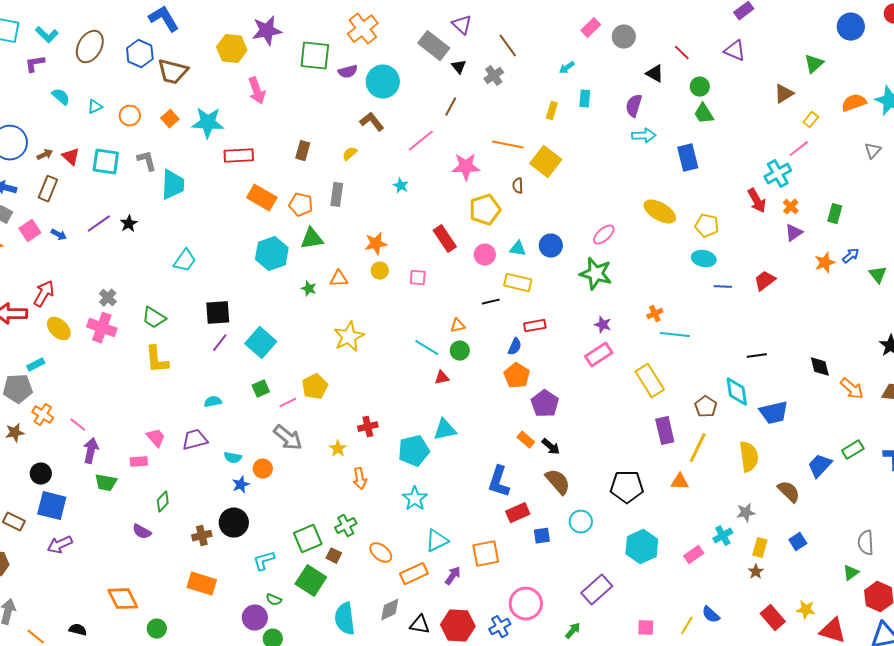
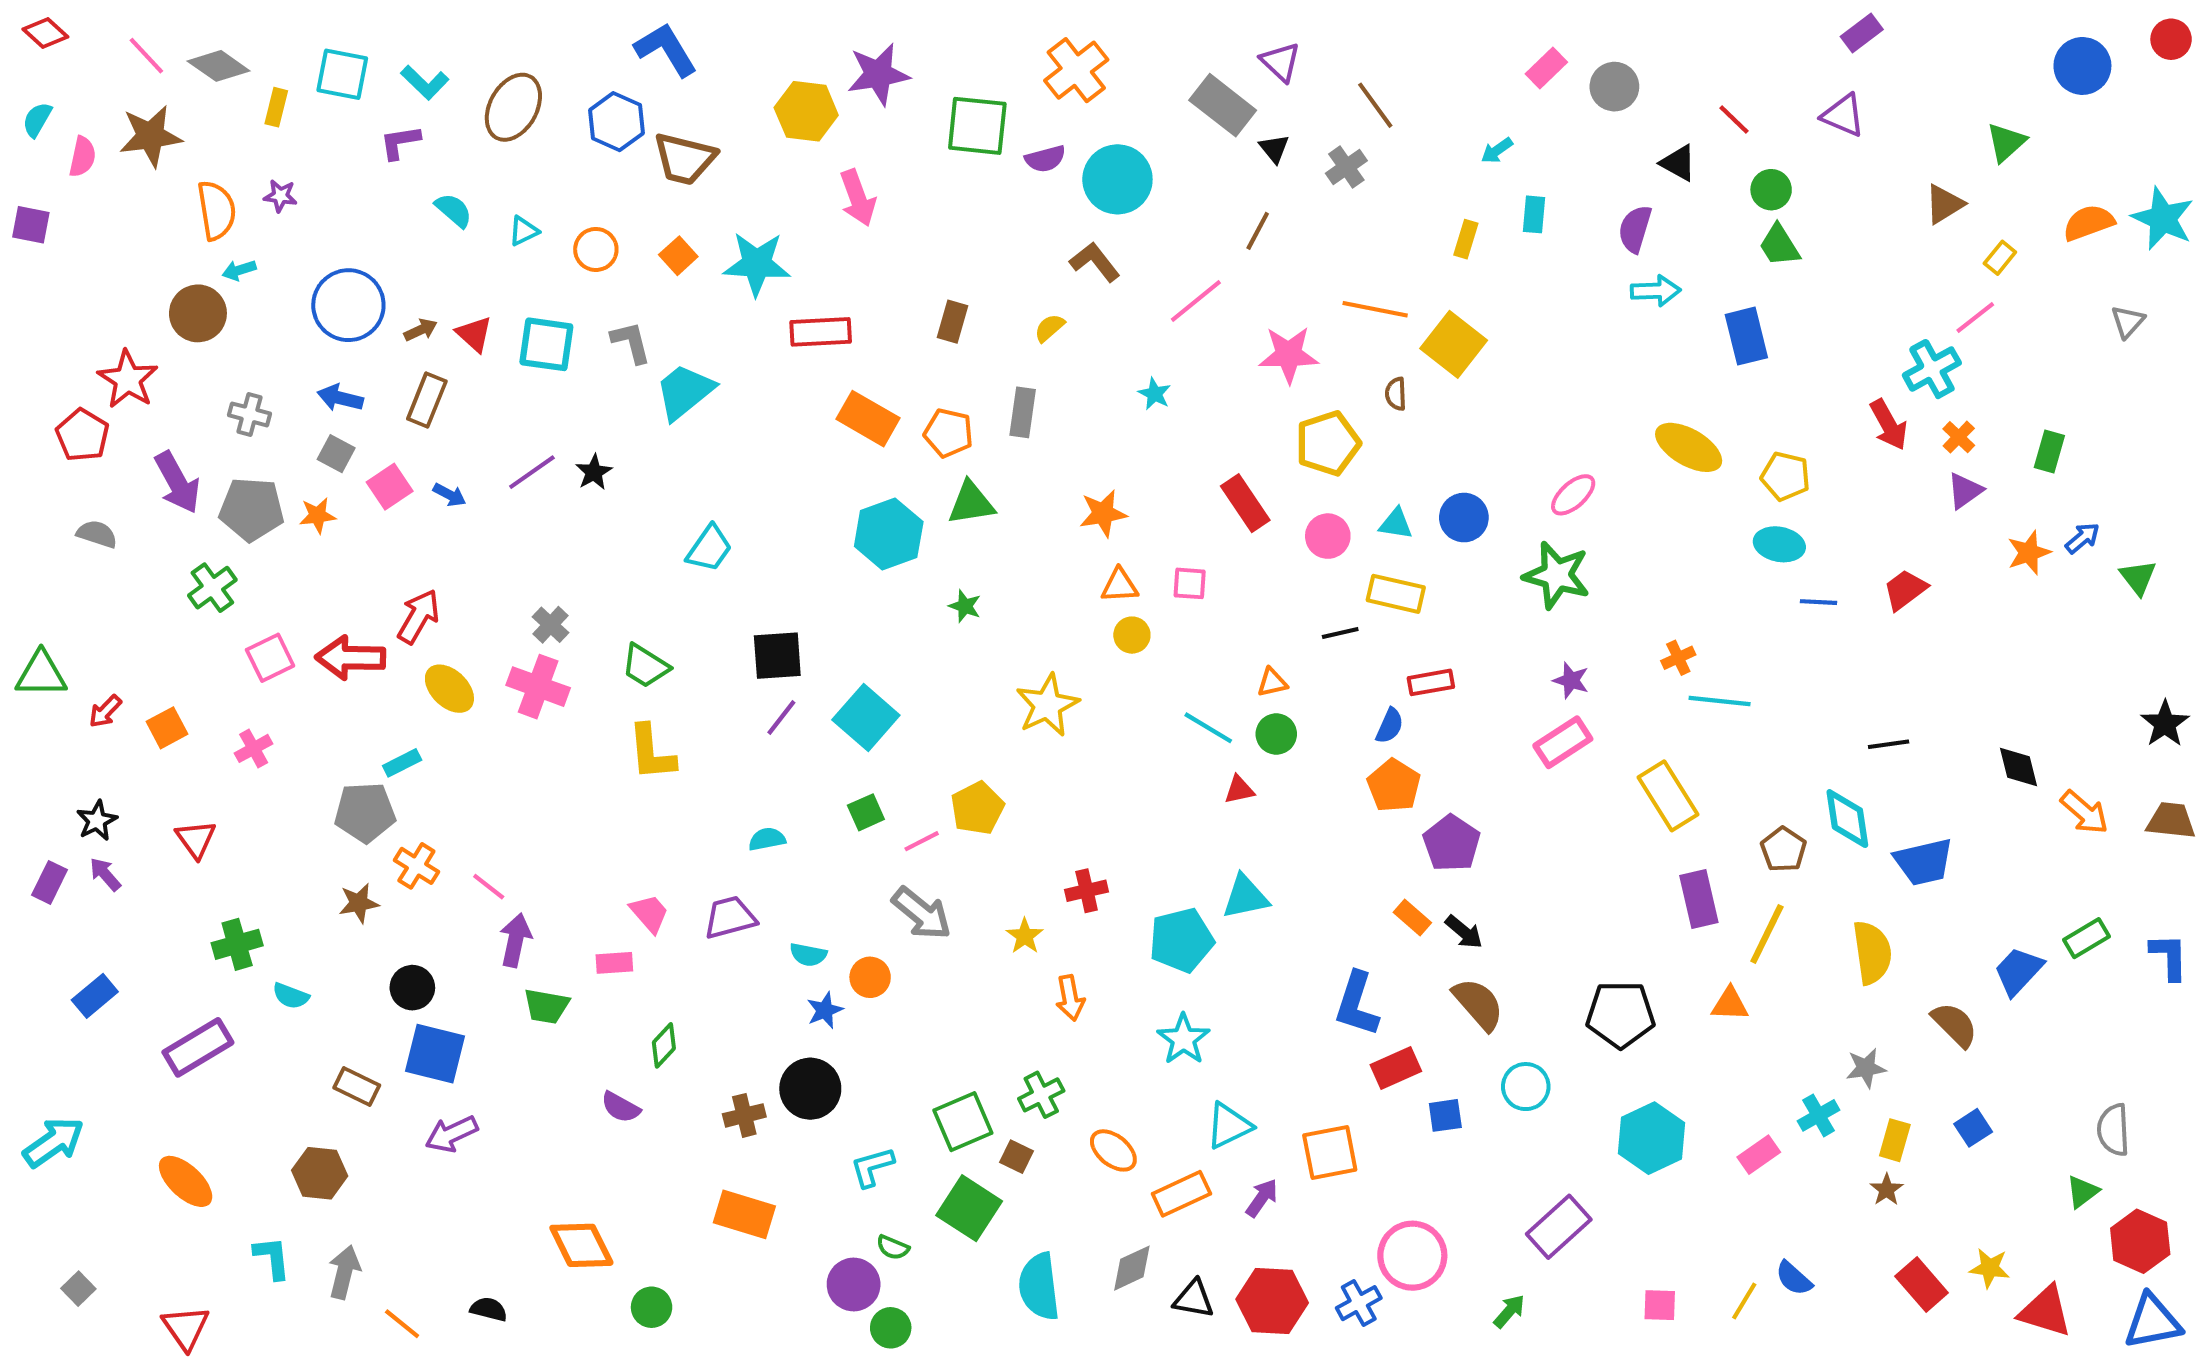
cyan trapezoid: (173, 185) -> (685, 392), turned -132
yellow circle: (380, 271) -> (1132, 635), moved
orange triangle: (339, 279) -> (1120, 586), moved

